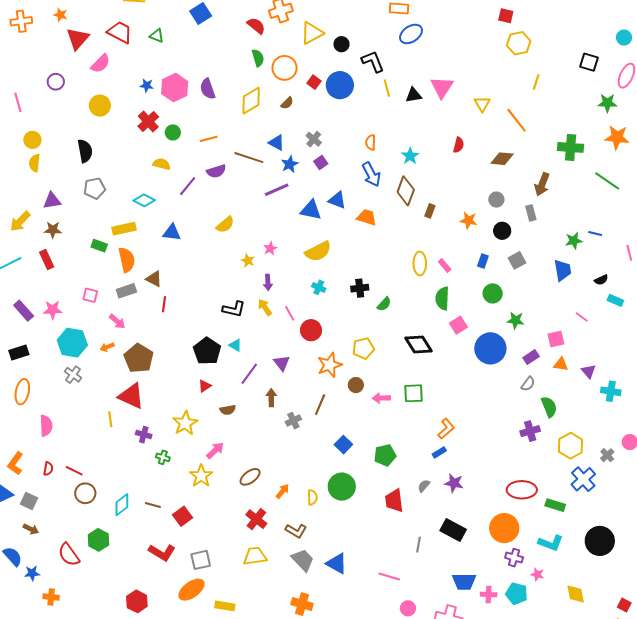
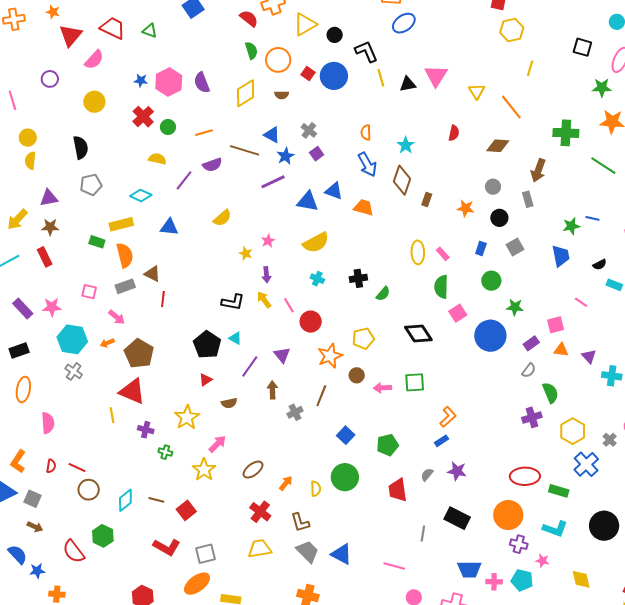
brown semicircle: (287, 103) -> (282, 95), turned 48
brown L-shape: (296, 531) -> (300, 522), turned 45

